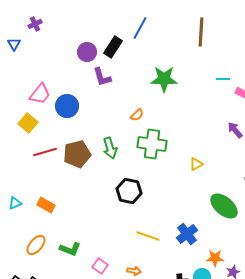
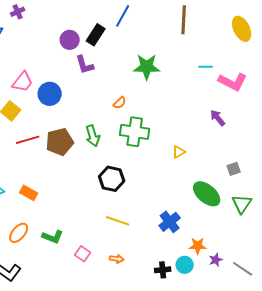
yellow line: (148, 236) -> (118, 221), moved

